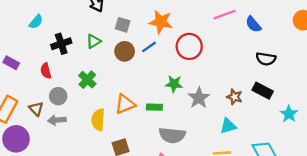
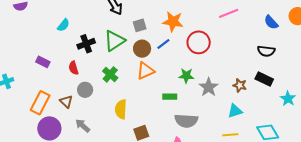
blue semicircle: (253, 24) -> (271, 22), moved
gray square: (123, 25) -> (140, 25), turned -32
green triangle: (94, 41) -> (114, 41), size x1.6
orange triangle: (125, 104) -> (146, 71), moved
gray arrow: (57, 120) -> (83, 126), moved, turned 49

